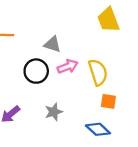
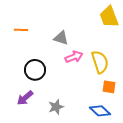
black circle: (36, 71) -> (35, 70), moved
gray star: (54, 112) -> (56, 107), moved

